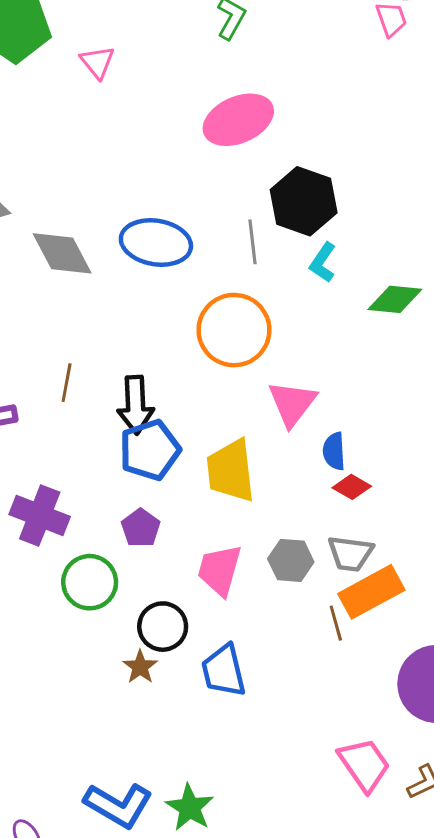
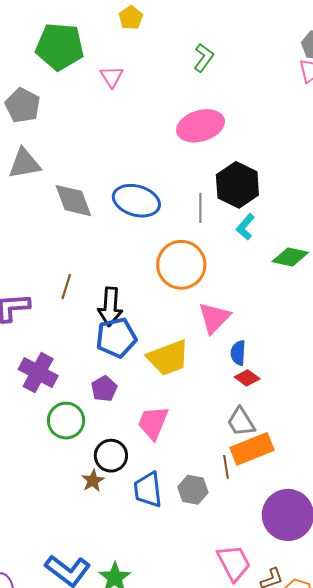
yellow trapezoid: (231, 471) -> (168, 358), turned -111
gray trapezoid: (350, 554) -> (241, 422), turned 44
gray hexagon: (291, 560) -> (193, 490), moved

